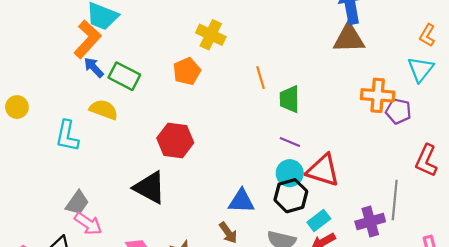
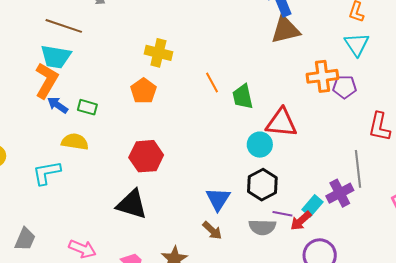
green rectangle: (124, 76) -> (87, 107), size x0.7
cyan L-shape: (67, 136) -> (47, 173), turned 80
purple line: (290, 142) -> (282, 214), moved
red triangle: (323, 170) -> (282, 123), moved
cyan circle: (290, 173) -> (260, 145), moved
blue triangle: (241, 201) -> (218, 199), turned -48
gray trapezoid: (77, 203) -> (25, 239), moved
cyan rectangle: (319, 220) -> (312, 206), moved

